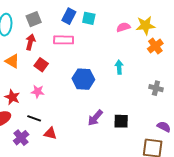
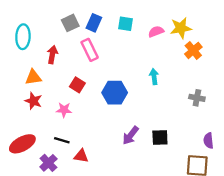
cyan square: (89, 18) -> (126, 24), moved
gray square: (34, 19) -> (70, 23), moved
pink rectangle: (64, 40) -> (90, 50), turned 66
orange triangle: (12, 61) -> (33, 77), turned -35
red square: (41, 65) -> (77, 85), moved
red star: (12, 97) -> (33, 101), moved
purple semicircle: (164, 127) -> (208, 141), turned -120

